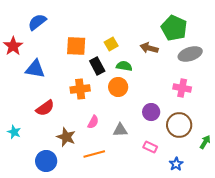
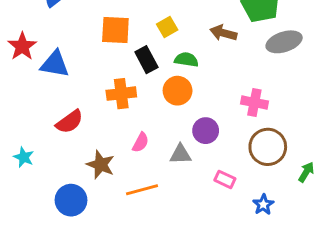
red star: (13, 46) -> (22, 46), moved
pink cross: (182, 88) -> (254, 102), moved
purple circle: (151, 112) -> (206, 131), moved

